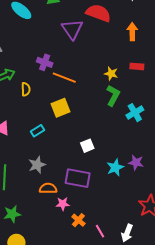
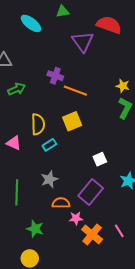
yellow semicircle: (26, 89) -> (38, 124), moved, size x1.5
purple rectangle: (78, 178) -> (91, 192), turned -60
green star: (12, 214) -> (35, 229), moved, turned 30
orange cross: (78, 220) -> (92, 234), size x1.5
pink line: (100, 231) -> (119, 231), moved

